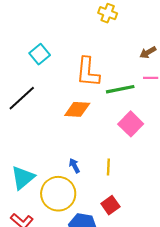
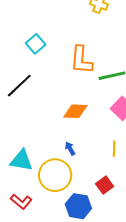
orange diamond: (77, 109) -> (75, 111), moved
yellow line: (108, 167) -> (114, 149), moved
cyan triangle: (23, 178) -> (21, 161), turned 50

